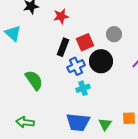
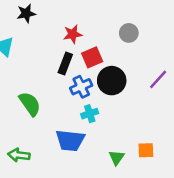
red star: (61, 16) -> (73, 34), moved
gray circle: (114, 34) -> (129, 33), moved
blue trapezoid: (78, 122) -> (70, 140), moved

